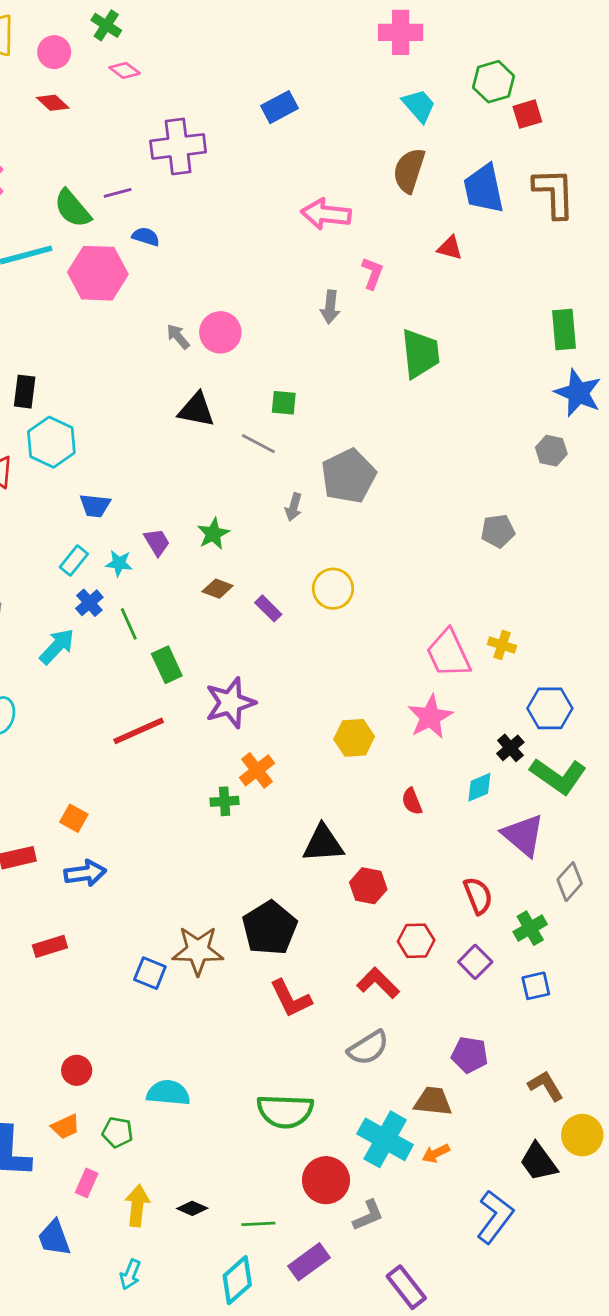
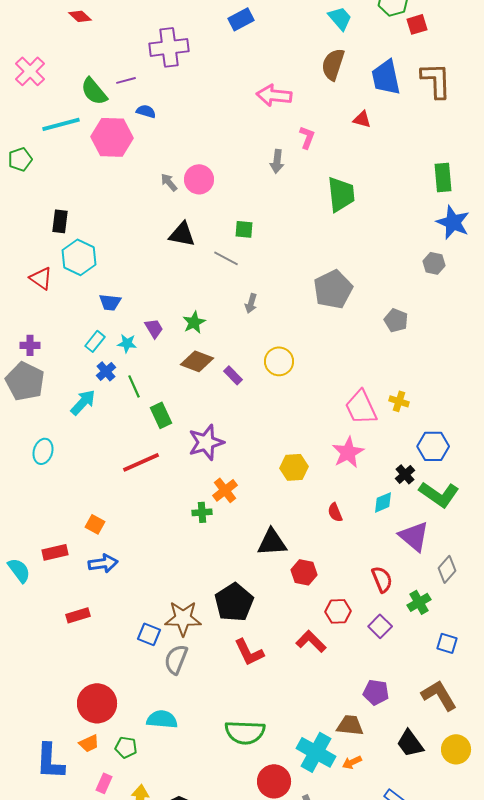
gray pentagon: (348, 476) -> (333, 289), moved
gray pentagon: (498, 531) -> (396, 320), turned 30
brown diamond: (218, 589) -> (197, 361), size x1.5
blue square: (536, 986) -> (447, 643), moved, turned 30
gray semicircle: (368, 1048) -> (176, 659), moved, turned 144
red circle: (77, 1070) -> (97, 703), size x1.8
brown L-shape: (546, 1086) -> (439, 695), moved, size x1.4
black trapezoid: (539, 1162) -> (410, 743), moved

